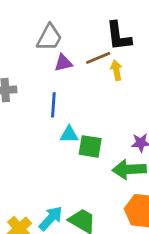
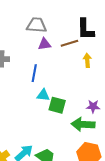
gray trapezoid: (49, 37) -> (37, 25), turned -120
yellow arrow: (116, 70) -> (87, 60), moved

